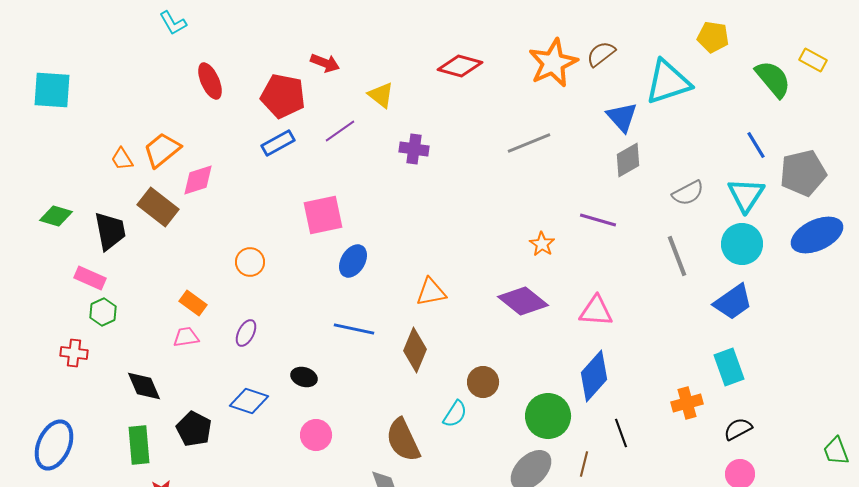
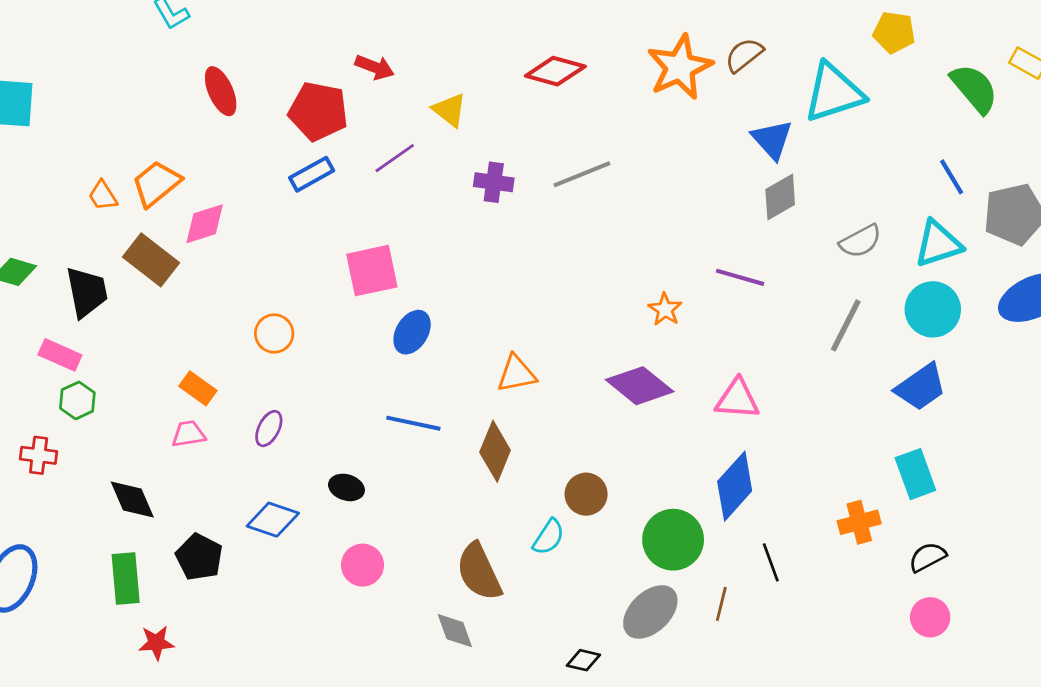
gray line: (529, 143) -> (582, 174), moved
cyan triangle: (746, 195) -> (938, 244), turned 39
gray line: (677, 256) -> (846, 325), turned 48

